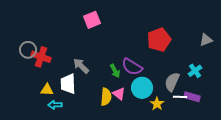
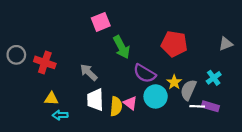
red pentagon: (159, 40) -> (174, 44), turned 30
gray circle: (28, 50) -> (16, 55), moved
green arrow: (115, 71) -> (122, 47), moved, size x1.5
white trapezoid: (68, 84) -> (95, 100), moved
yellow star: (157, 104) -> (174, 82), moved

